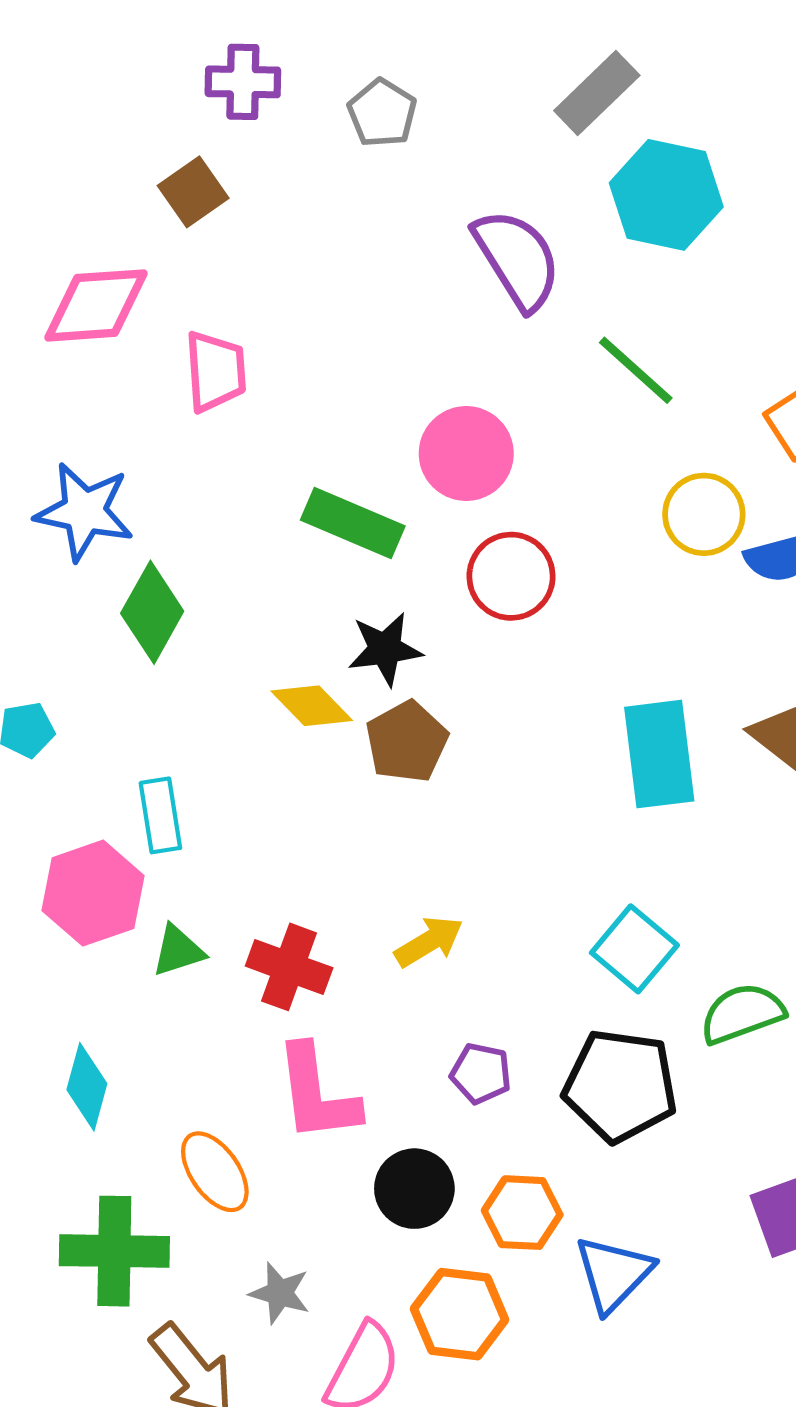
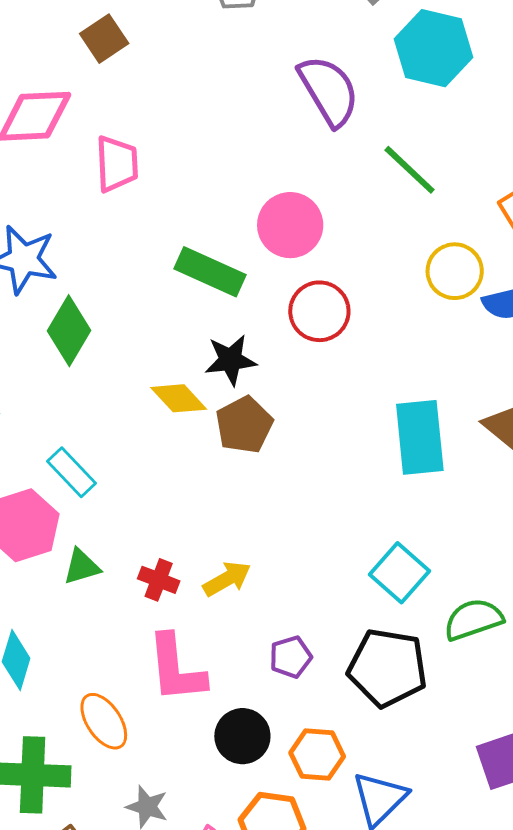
cyan rectangle: (160, 815) -> (72, 472), turned -36
yellow arrow: (429, 942) -> (227, 579), moved
red cross: (289, 967) -> (159, 580), size x0.7
purple pentagon: (481, 1073) -> (291, 657), turned -30

